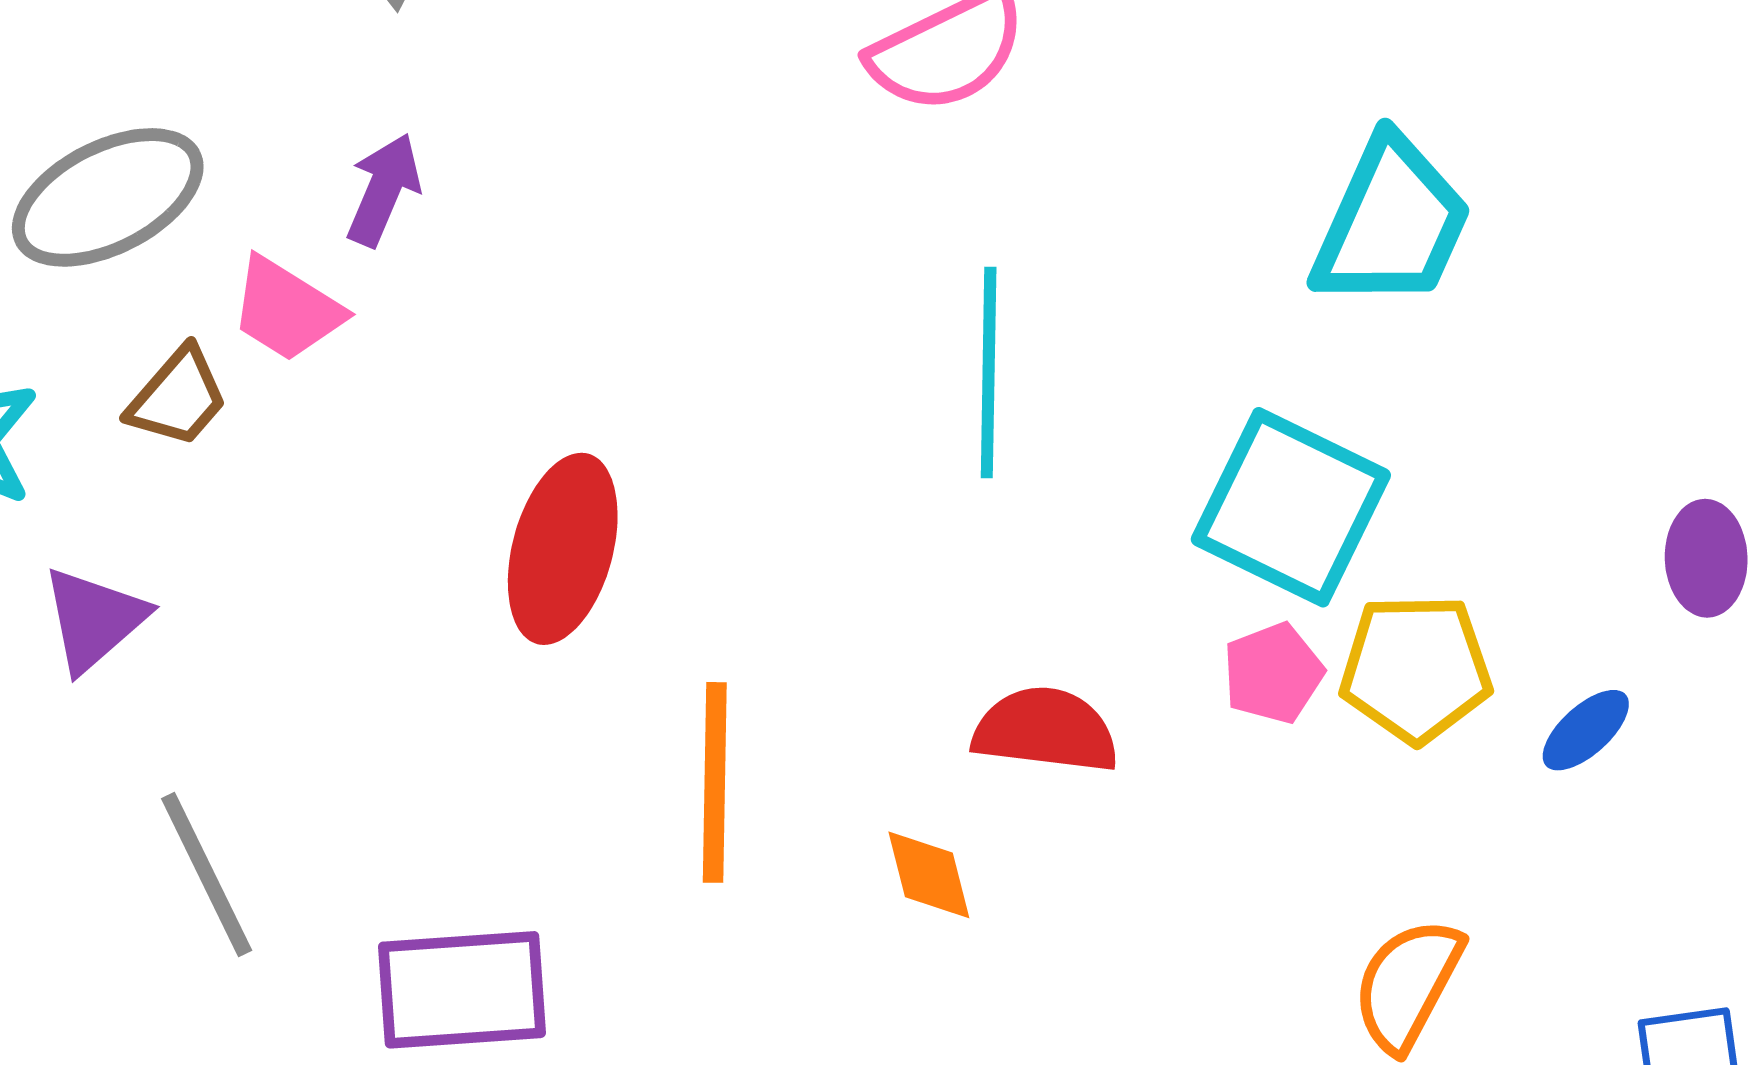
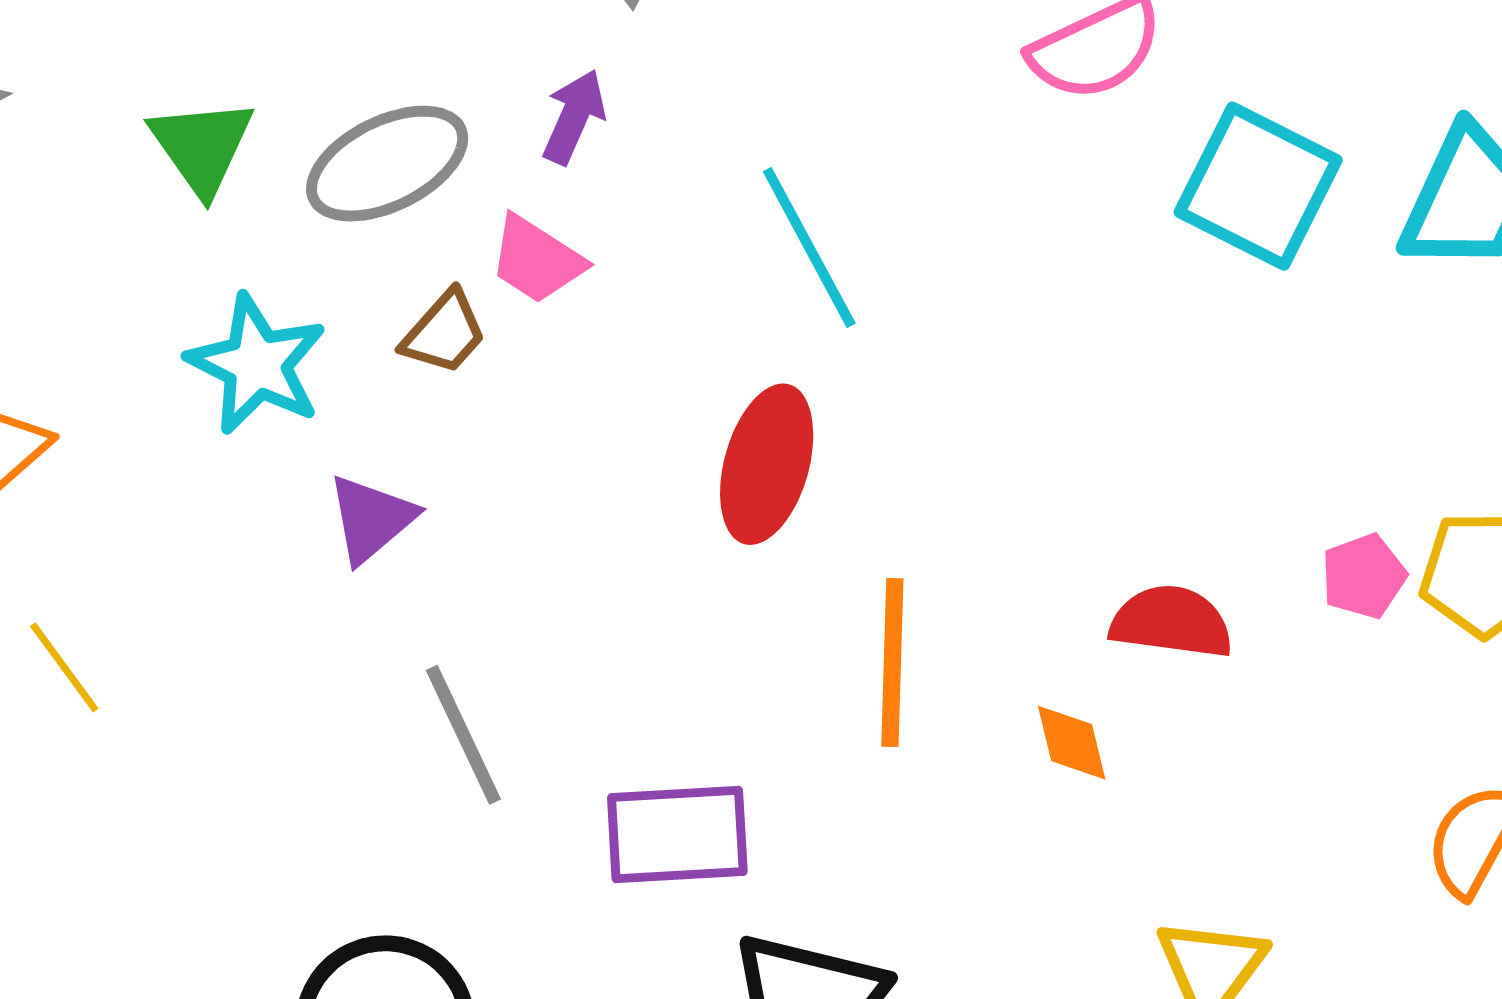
purple arrow: (384, 190) -> (574, 117), moved
cyan line: (989, 372) -> (809, 247), moved, turned -30
cyan square: (1291, 507) -> (1258, 186), moved

